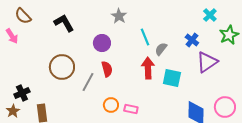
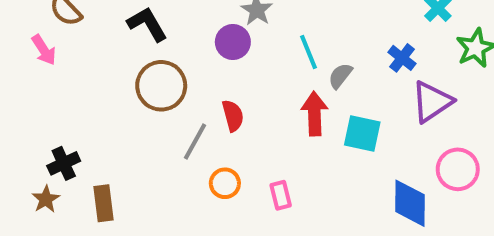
purple circle: (102, 43) -> (233, 42), moved
brown circle: (62, 67) -> (161, 86), moved
orange circle: (111, 105) -> (225, 183), moved
pink circle: (225, 107) -> (458, 169), moved
pink rectangle: (131, 109) -> (281, 195), turned 64

